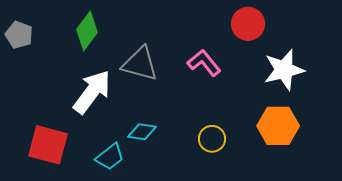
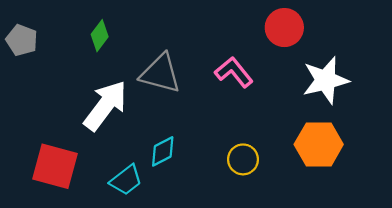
green diamond: (87, 31) -> (100, 36), size x0.7
cyan diamond: (142, 132) -> (163, 151), turned -36

